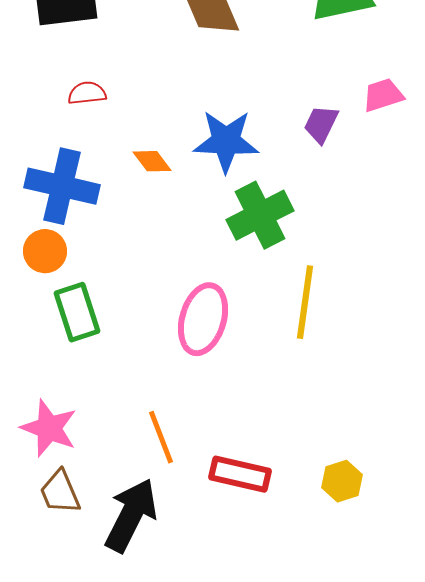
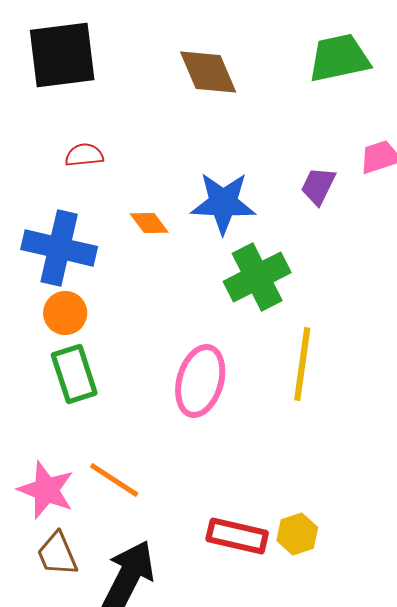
orange circle: (45, 251) -> (65, 313), moved
orange line: (161, 437) -> (114, 480), moved, turned -36
yellow hexagon: (342, 481) -> (297, 534), moved

